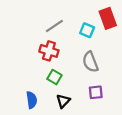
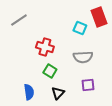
gray line: (54, 26) -> (19, 20), moved
gray semicircle: (90, 62) -> (83, 57), turned -72

